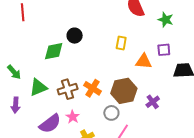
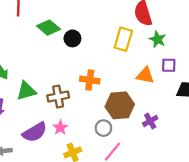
green star: (166, 20) -> (158, 39), moved
yellow rectangle: (121, 43) -> (123, 39), moved, size x1.5
green diamond: (54, 51) -> (48, 28), moved, turned 45
orange cross: (93, 88) -> (90, 80), moved, turned -30

